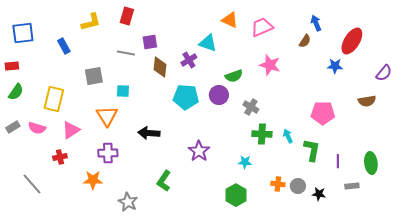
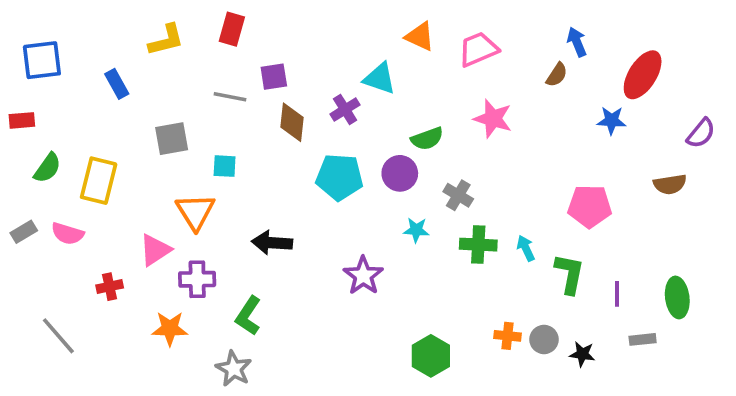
green semicircle: (16, 92) -> (47, 168), moved
pink triangle: (71, 130) -> (155, 250), moved
cyan star: (245, 162) -> (416, 230), moved
green L-shape: (164, 181) -> (248, 316), moved

